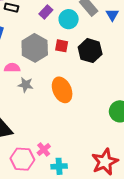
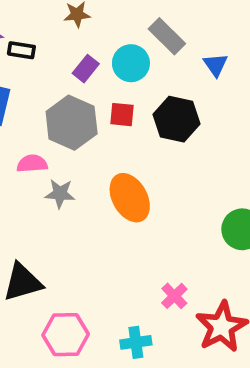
purple rectangle: (46, 12) -> (86, 69), moved
blue triangle: (112, 15) -> (216, 65), moved
pink cross: (44, 150) -> (174, 296), moved

